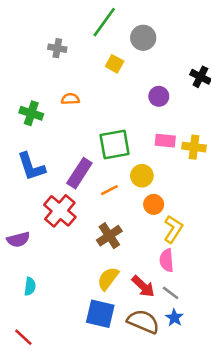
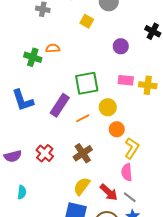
green cross: (31, 113) -> (33, 57), moved
red cross: (60, 211) -> (45, 153), moved, size x0.7

